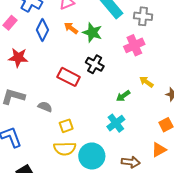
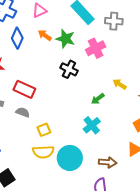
pink cross: (134, 45) -> (96, 48), moved
red rectangle: (69, 77) -> (24, 89), moved

